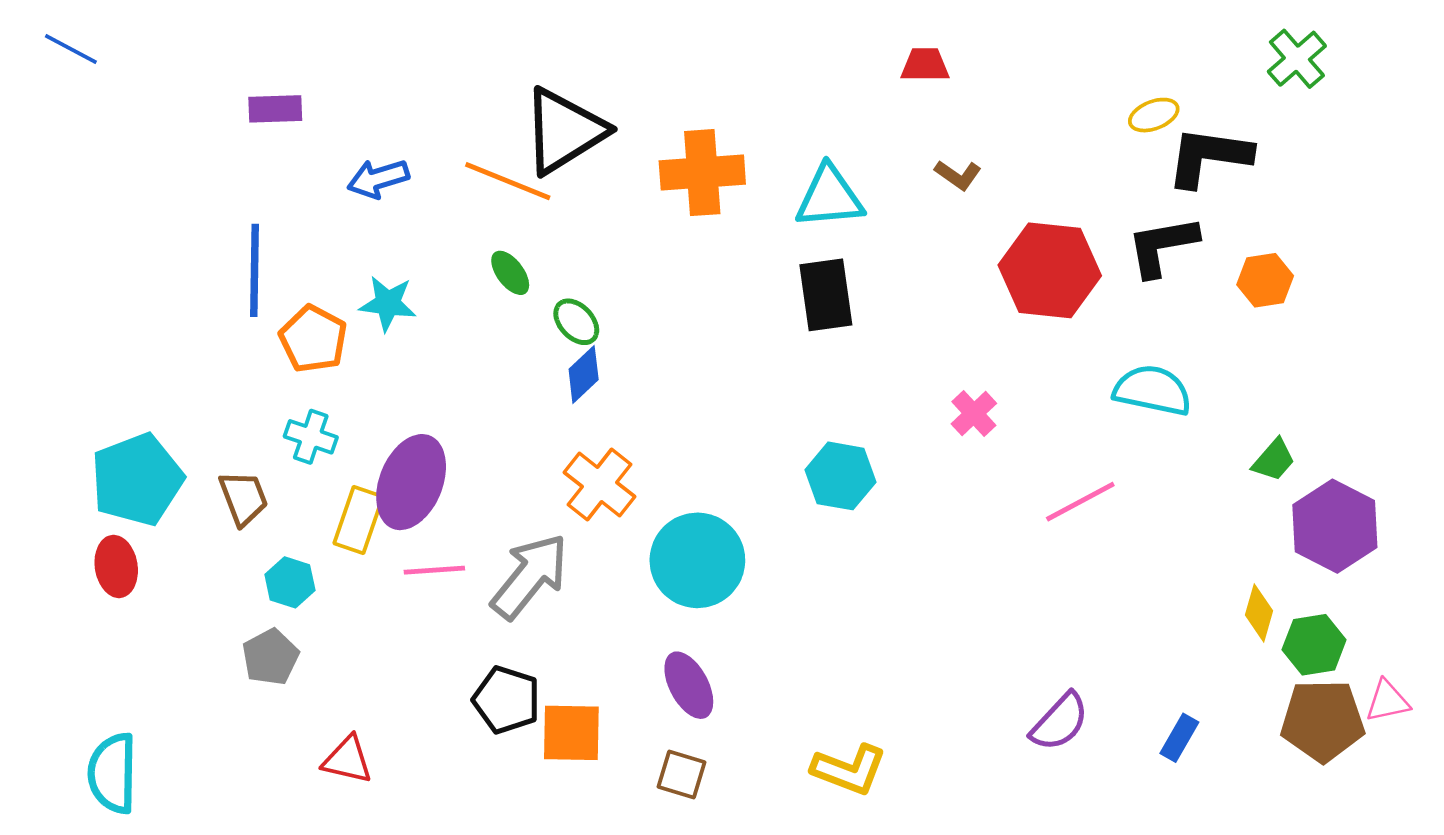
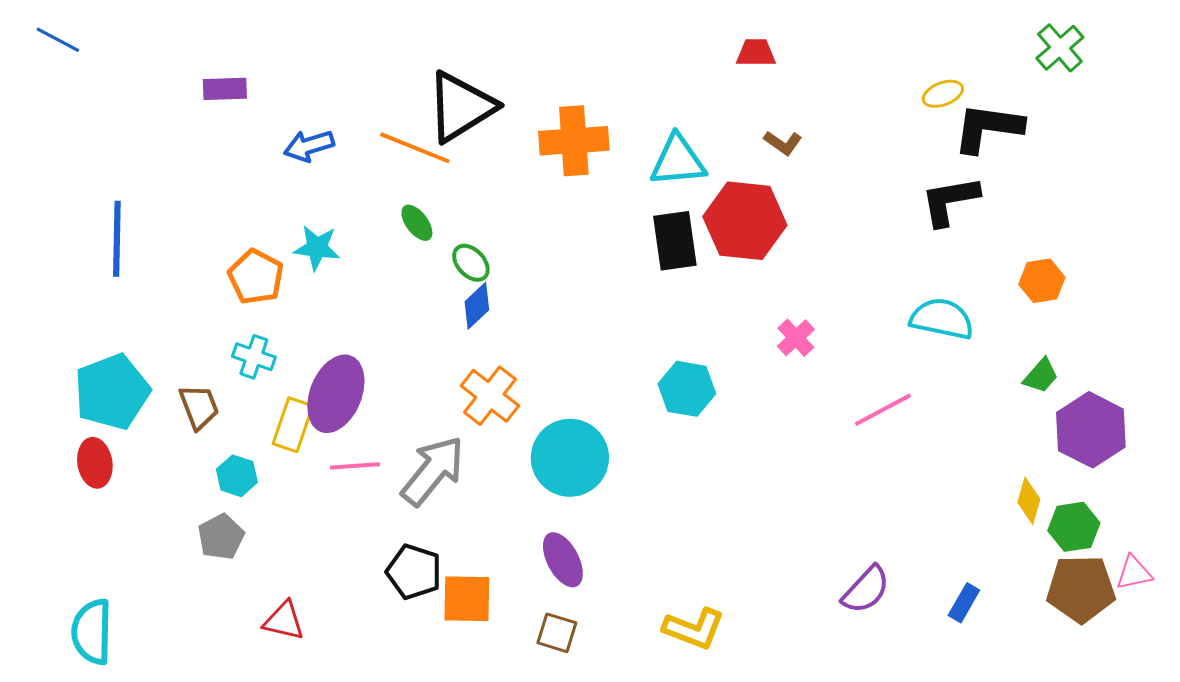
blue line: (254, 270) -> (117, 239), moved
red hexagon: (1050, 270) -> (745, 221), moved
orange hexagon: (1265, 280) -> (1042, 281), moved

